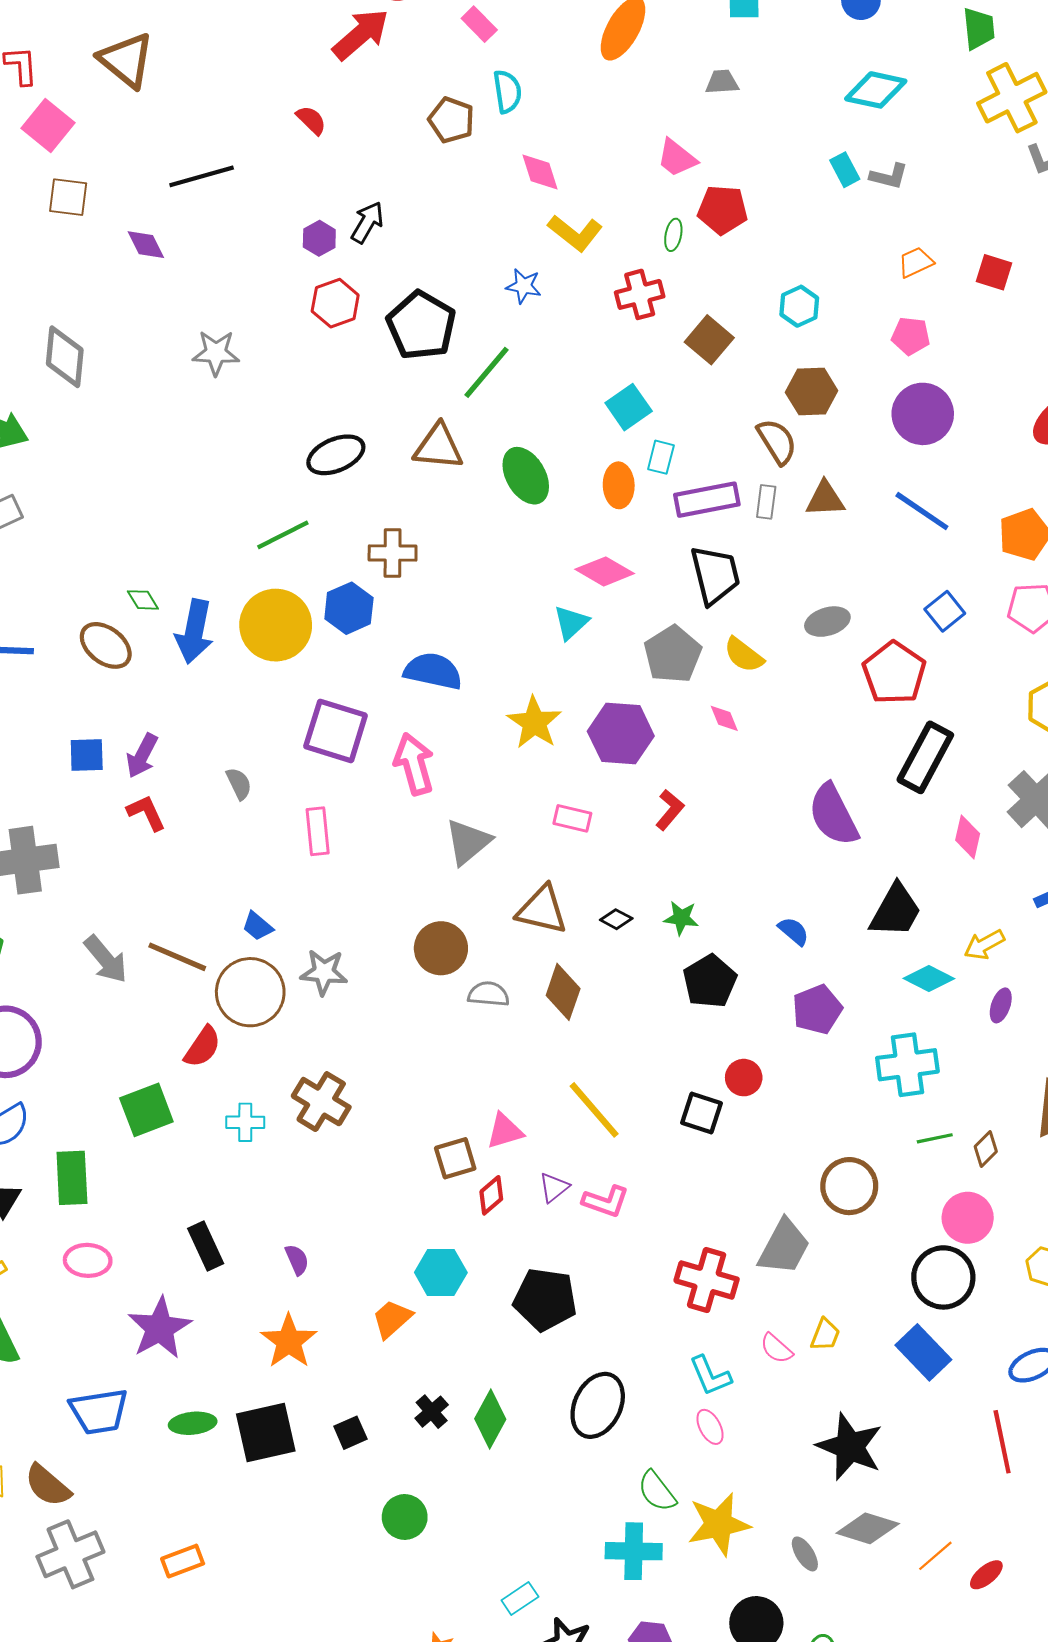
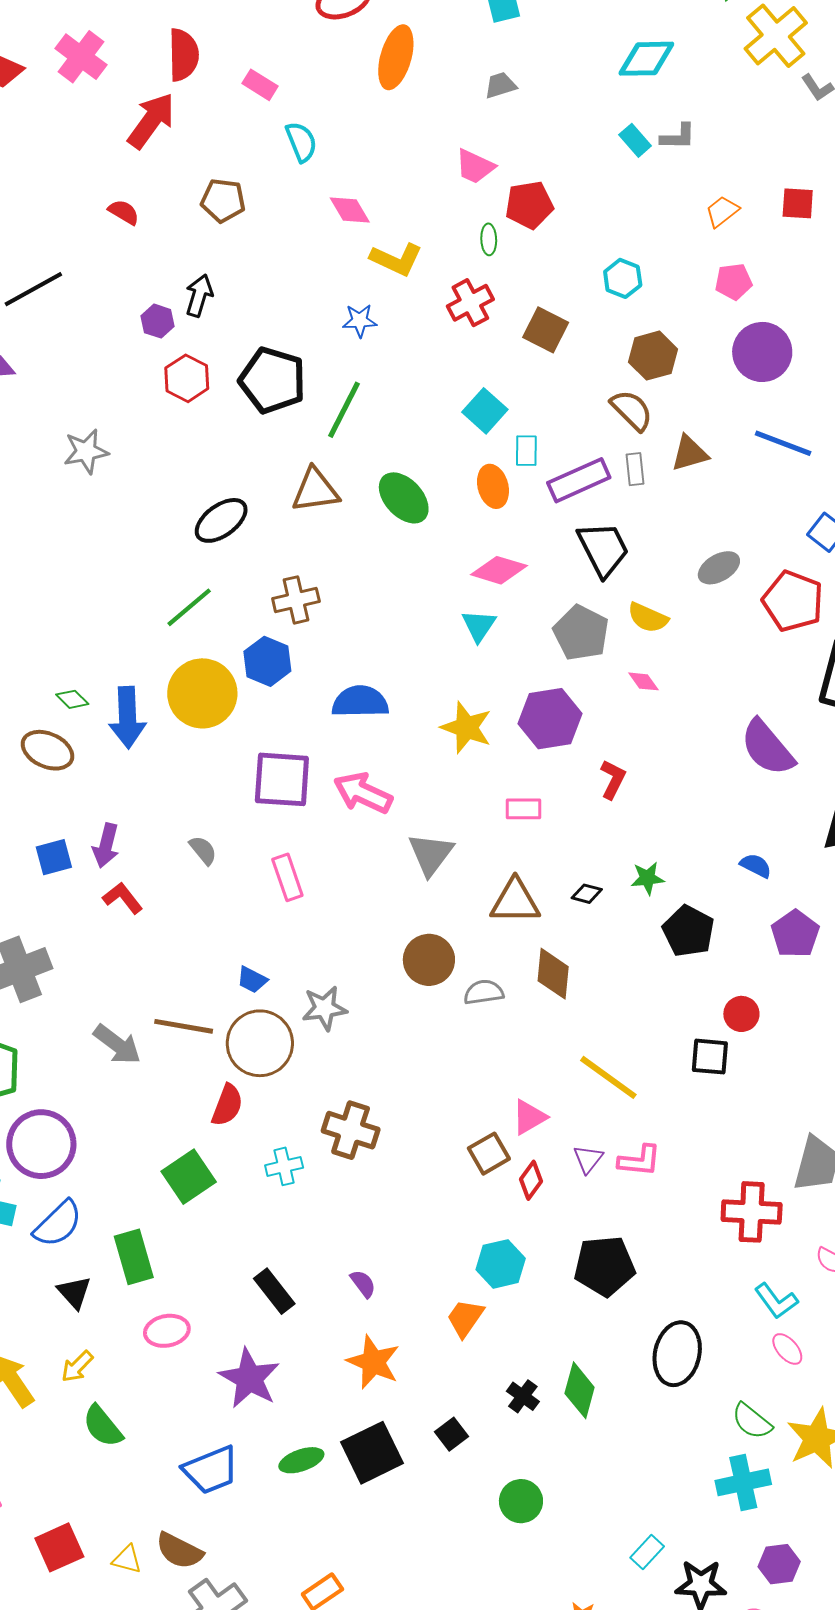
brown pentagon: (451, 120) -> (223, 200), moved
pink arrow: (414, 764) -> (363, 793), turned -36

